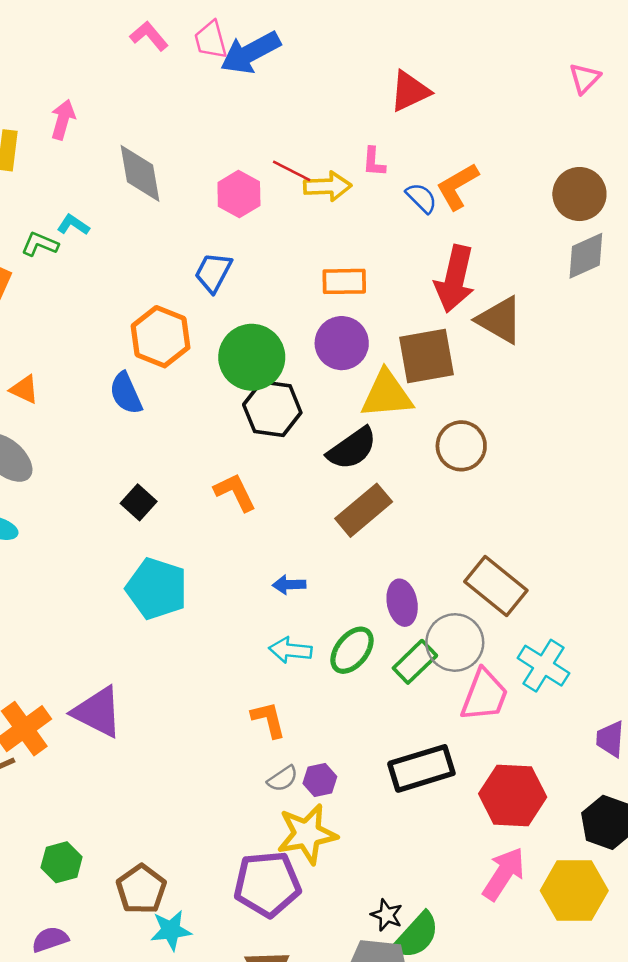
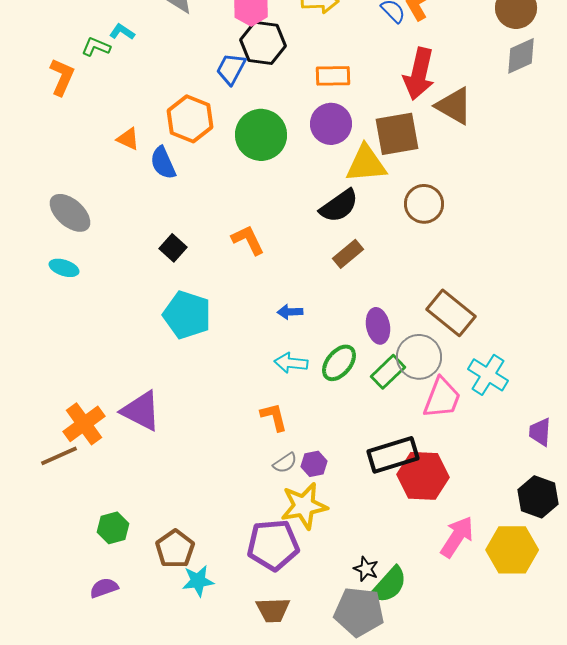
orange triangle: (24, 389) -> (128, 139), moved
black hexagon: (272, 409) -> (263, 43), moved
brown rectangle: (364, 510) -> (348, 254), size x0.7
red hexagon: (513, 795) -> (423, 476), moved

